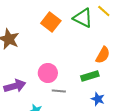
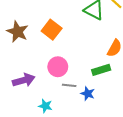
orange square: (51, 22) -> (52, 30), moved
blue star: (98, 99) -> (88, 94), moved

